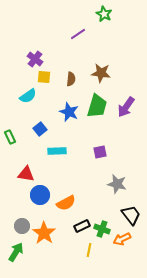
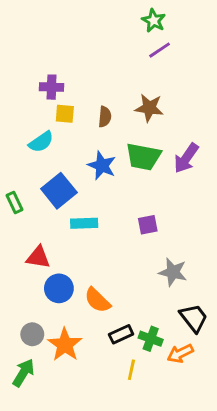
purple line: (78, 34) -> (160, 50), moved
purple cross: (35, 59) -> (52, 87), turned -35
green trapezoid: (97, 106) -> (143, 157), turned 85
blue square: (40, 129) -> (59, 191), size x1.6
orange semicircle: (66, 203) -> (97, 300), turned 72

